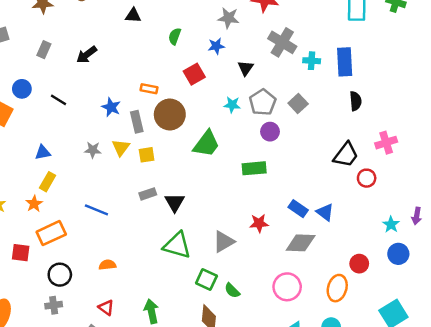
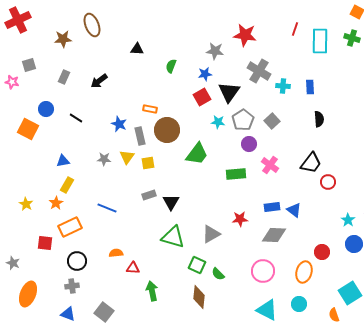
blue rectangle: (345, 62) -> (310, 87), size x0.6
black triangle: (246, 68) -> (229, 92), size x1.6
red square: (194, 74) -> (202, 97), moved
pink cross: (386, 143) -> (270, 165), moved, turned -36
blue rectangle: (298, 209) -> (272, 207), turned -42
red triangle: (106, 308) -> (133, 268), moved, turned -32

